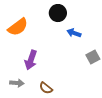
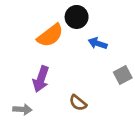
orange semicircle: (18, 27) -> (50, 35), moved
brown semicircle: (46, 88) -> (78, 103), moved

